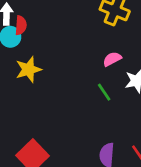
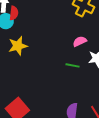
green line: (104, 92) -> (73, 65), turned -48

